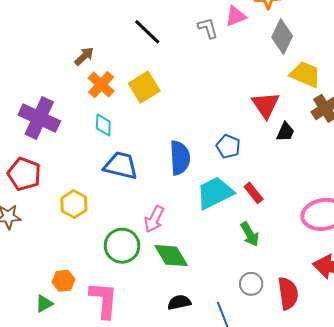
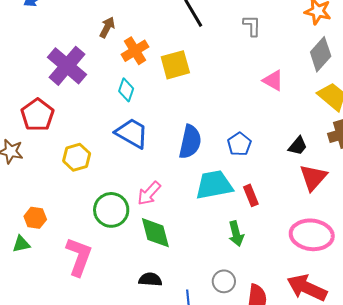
pink triangle: (236, 16) -> (273, 80), moved, turned 35
brown arrow: (84, 56) -> (107, 27), moved, turned -35
red triangle: (266, 105) -> (313, 177), moved
orange hexagon: (63, 281) -> (35, 218), moved

